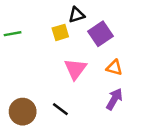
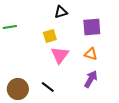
yellow square: (60, 32) -> (50, 36), moved
purple square: (101, 34) -> (92, 27), moved, turned 30

